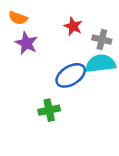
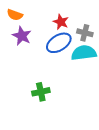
blue ellipse: (71, 75) -> (59, 43), moved

